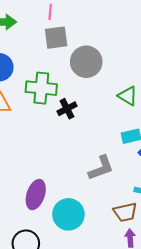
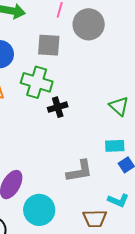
gray square: (56, 38) -> (49, 45), moved
gray circle: (86, 62) -> (89, 24), moved

